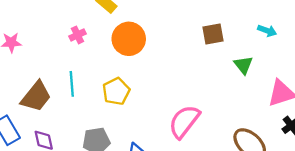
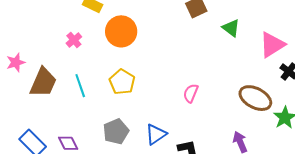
brown trapezoid: (36, 97) -> (43, 82), moved
pink semicircle: (184, 122) -> (191, 93), size x0.6

